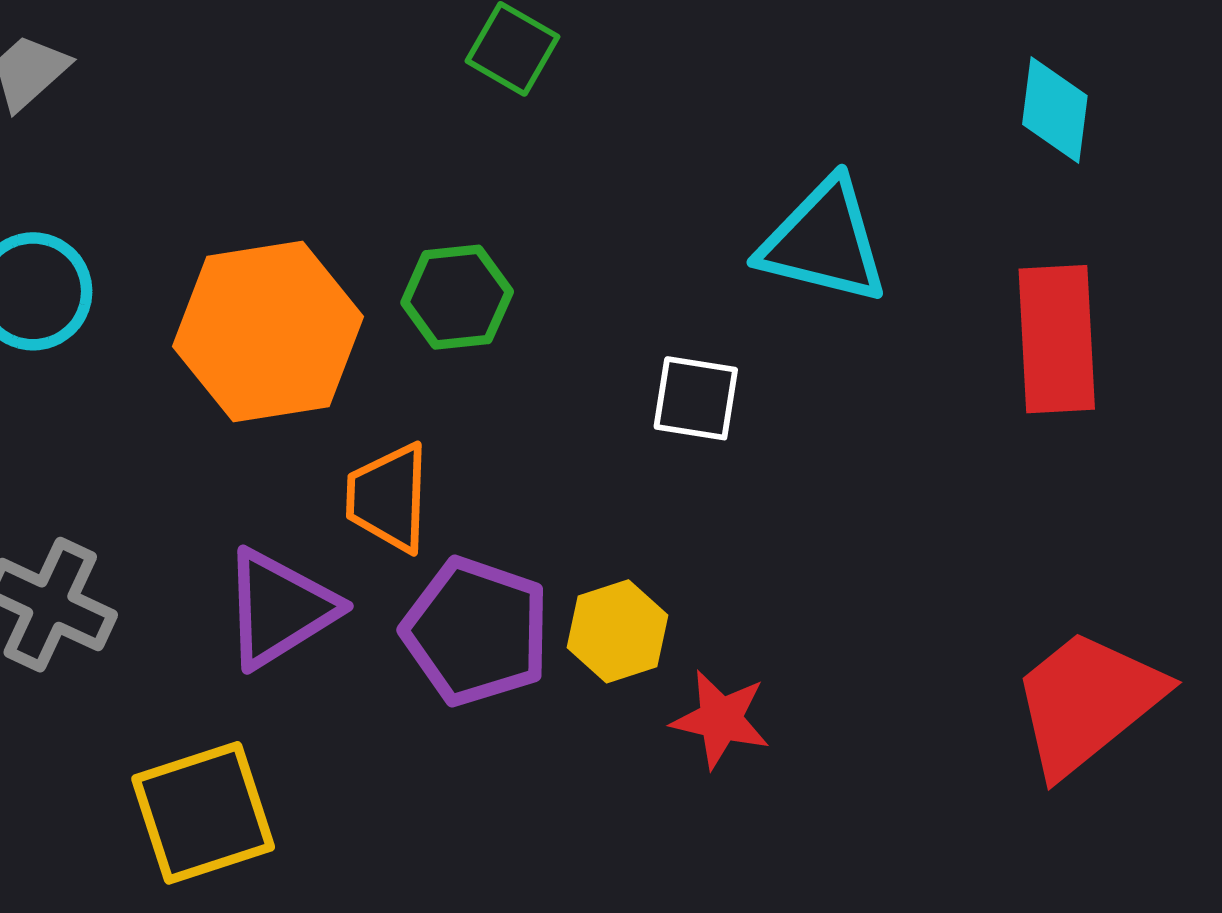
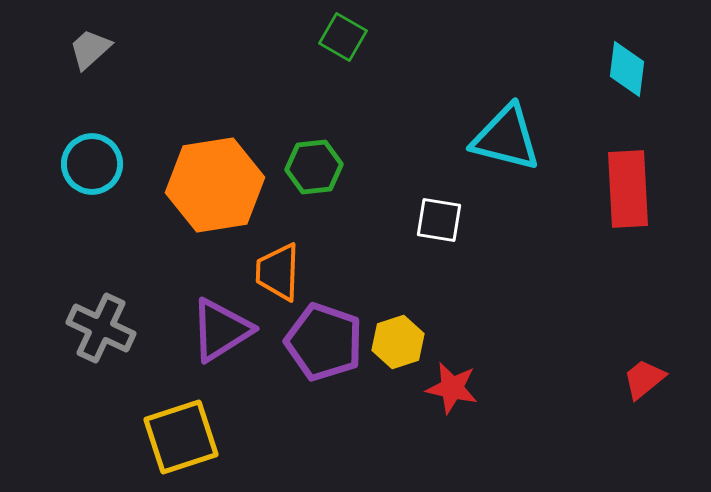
red trapezoid: (1087, 702) -> (644, 379), size x0.5

